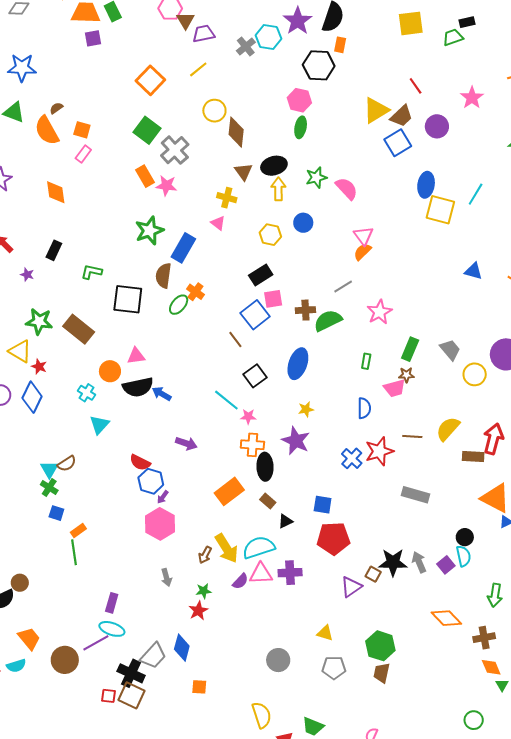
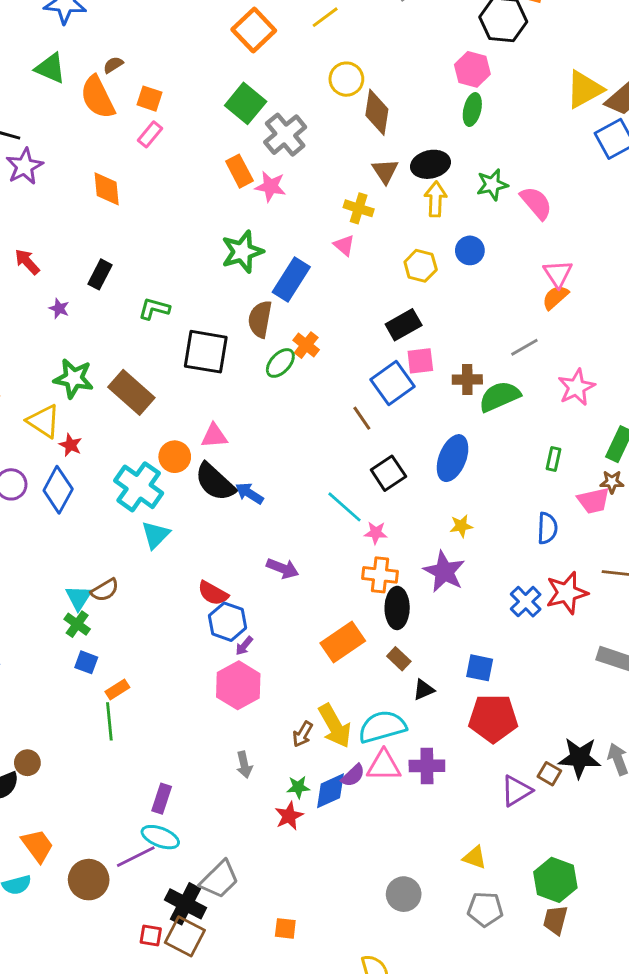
black semicircle: (138, 387) -> (215, 482), turned 52
cyan cross: (87, 393) -> (139, 487), size x1.8
blue diamond: (182, 648) -> (330, 791), moved, turned 48

